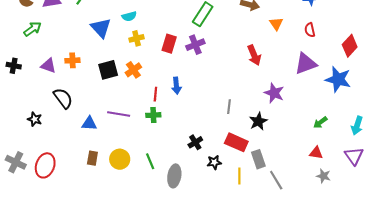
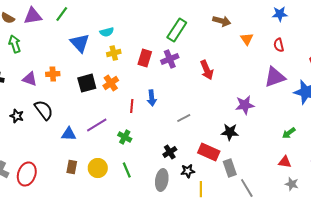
green arrow: (33, 29) -> (15, 44), turned -72
red arrow: (254, 55) -> (207, 70), moved
purple star: (274, 93) -> (245, 105), turned -30
gray line: (229, 107) -> (184, 118), moved, turned 56
purple line: (119, 114) -> (97, 125), turned -40
green cross: (153, 115) -> (125, 137), moved, turned 32
black star: (35, 119) -> (17, 116), moved
black star: (258, 121) -> (230, 132), turned 30
gray ellipse: (174, 176) -> (162, 180), moved
yellow line: (239, 176) -> (201, 189), moved

